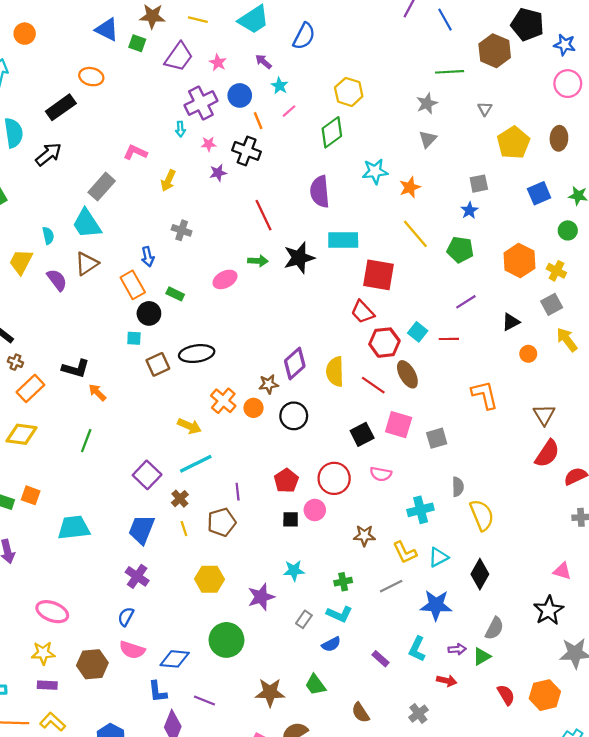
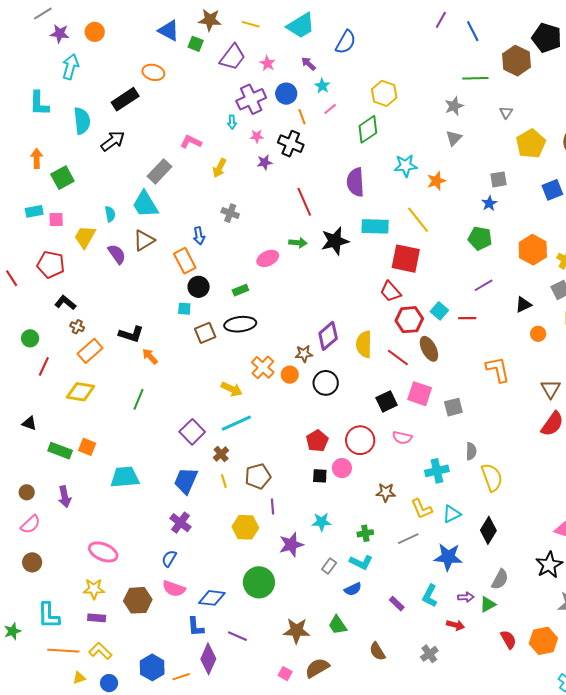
yellow line: (415, 234) -> (418, 220), moved
green rectangle: (175, 294) -> (240, 290), moved, turned -49
purple line: (238, 492) -> (273, 506), moved

